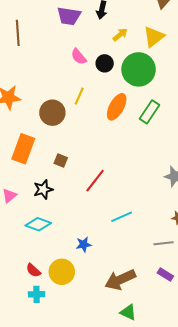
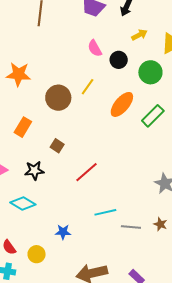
green circle: (139, 69) -> (150, 72), size x0.7
orange rectangle: (23, 149) -> (23, 127), size x0.7
gray line: (163, 243) -> (131, 227), moved
yellow circle: (62, 272) -> (37, 254), size x0.7

